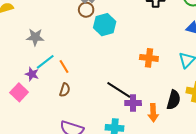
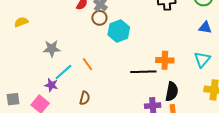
orange line: (64, 66) -> (88, 64), moved
black line: (119, 90) -> (143, 72), moved, turned -30
black semicircle: (174, 100) -> (172, 92), moved

